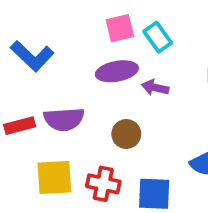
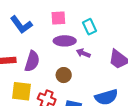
pink square: (120, 28) -> (58, 18), moved
purple semicircle: (64, 119) -> (32, 61), turned -80

